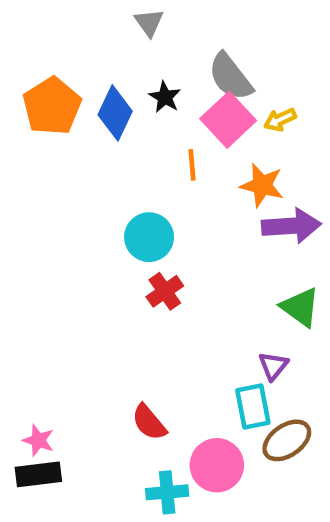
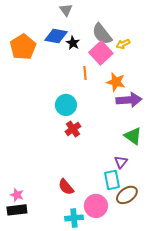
blue diamond: (115, 113) -> (56, 36), moved, turned 75
yellow arrow: (280, 120) -> (123, 44), moved

